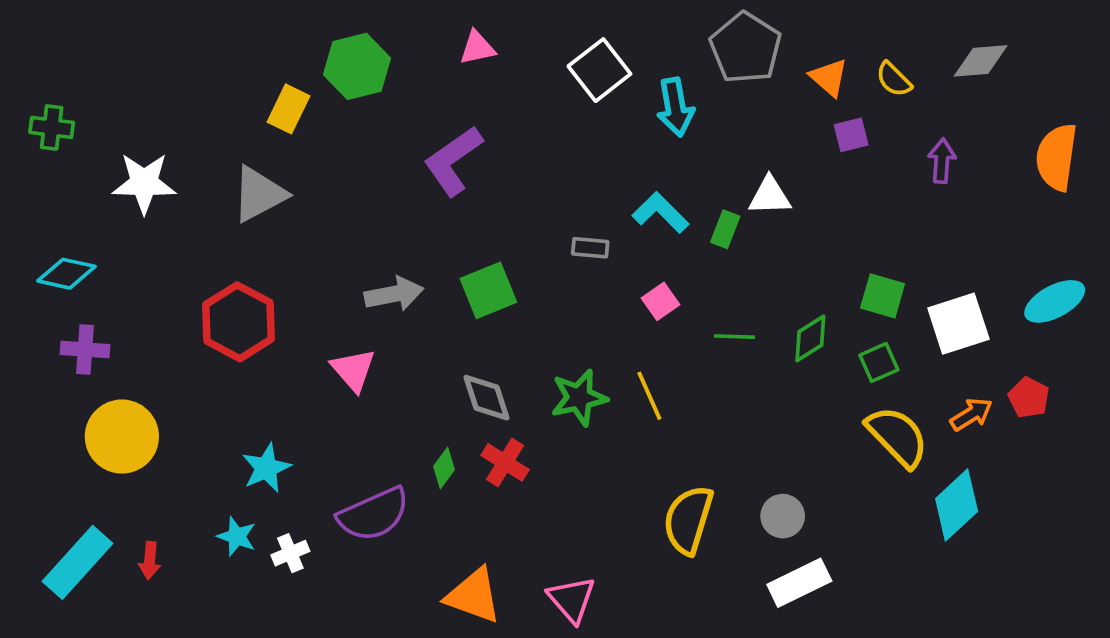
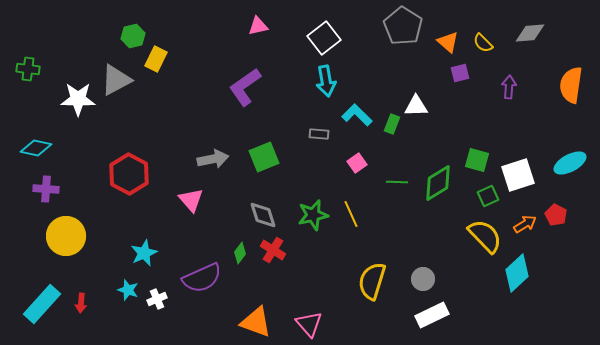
green hexagon: (357, 66) -> (133, 36), moved, size x0.7
cyan arrow: (675, 107) -> (326, 81), moved
gray triangle: (259, 194) -> (116, 80), moved
green diamond: (810, 338) -> (438, 183), size x1.4
green square: (879, 362) -> (488, 196), moved

